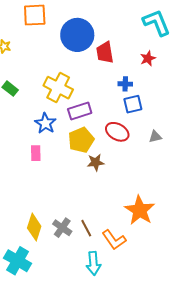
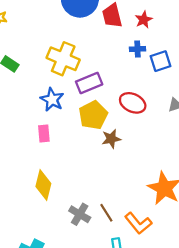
red star: (148, 58) -> (144, 20), moved
blue square: (133, 104) -> (160, 61), moved
yellow diamond: (34, 227) -> (43, 185), moved

